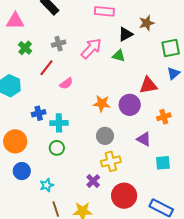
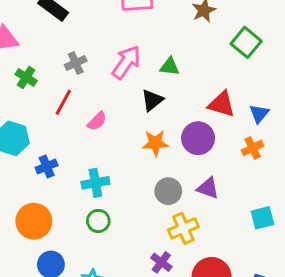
black triangle: (126, 34) -> (152, 100), moved
green square: (171, 48) -> (246, 42), turned -30
blue triangle: (173, 73) -> (259, 114), moved
red triangle: (148, 85) -> (222, 104), turned 36
blue cross: (39, 113) -> (47, 167), moved
purple triangle: (144, 139) -> (208, 188), moved

